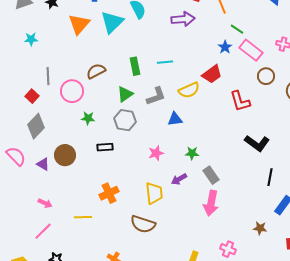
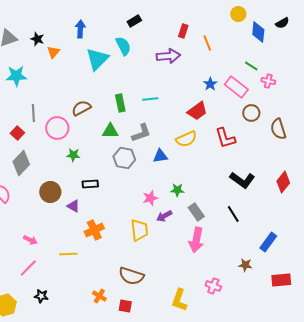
orange triangle: (79, 24) -> (53, 52), moved, size x0.6
green line: (237, 29) -> (251, 66), moved
cyan star: (31, 39) -> (16, 76), size x1.5
yellow semicircle: (189, 90) -> (186, 139), moved
green triangle: (125, 94) -> (110, 131), turned 36
gray hexagon: (125, 120) -> (124, 158), moved
pink star: (156, 153) -> (150, 198), moved
purple triangle: (43, 164) -> (73, 206), moved
black line: (270, 177) -> (233, 214), moved, turned -42
brown semicircle: (143, 224) -> (131, 276), moved

